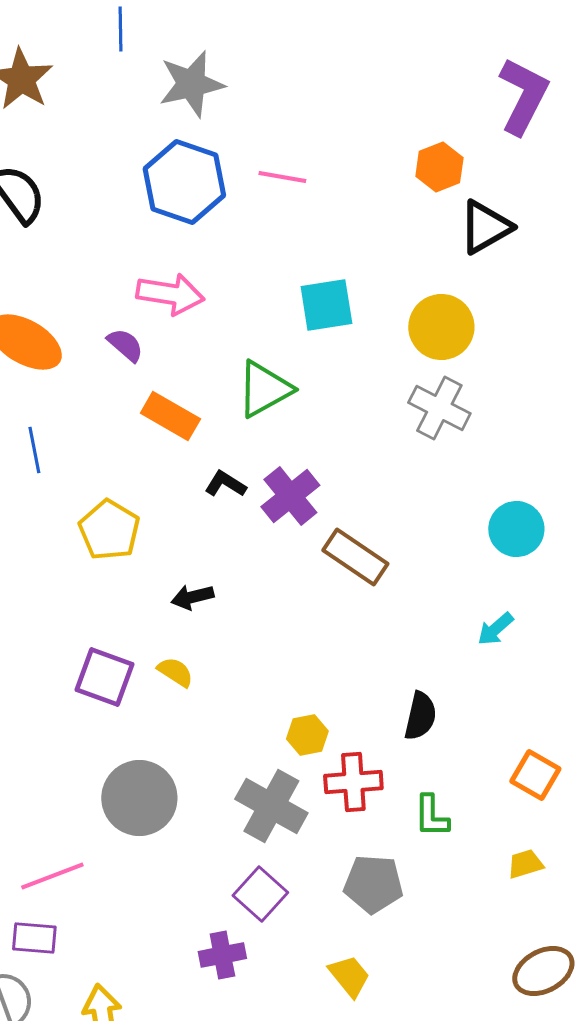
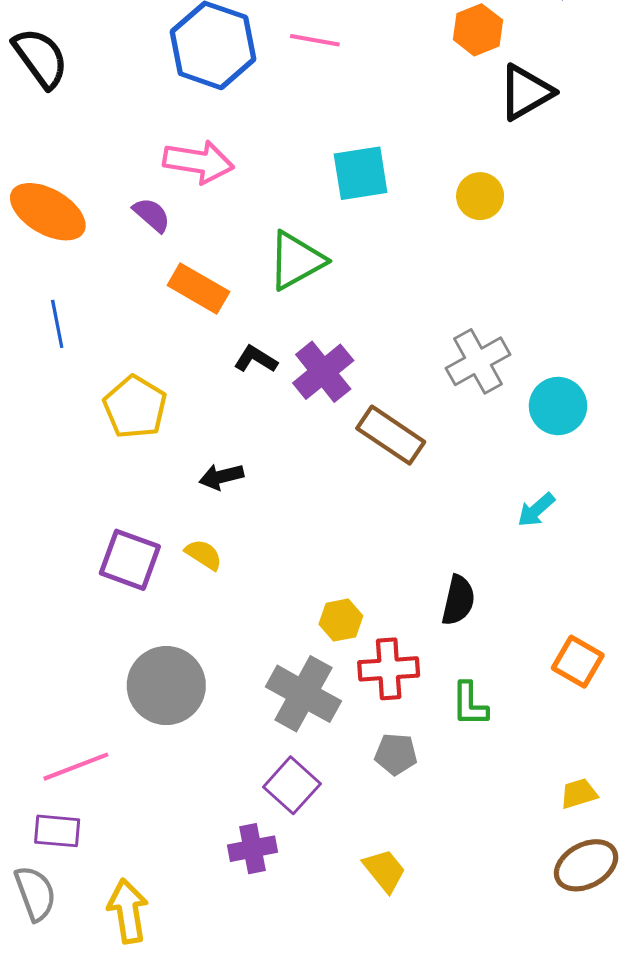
yellow circle: (441, 327) -> (480, 196), size x0.7
gray cross: (439, 408) -> (478, 361), moved, turned 34
yellow trapezoid: (525, 864) -> (579, 794), moved
gray pentagon: (373, 884) -> (396, 754), moved, size x0.7

